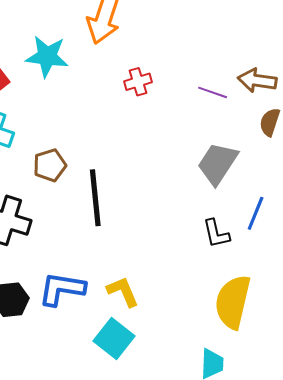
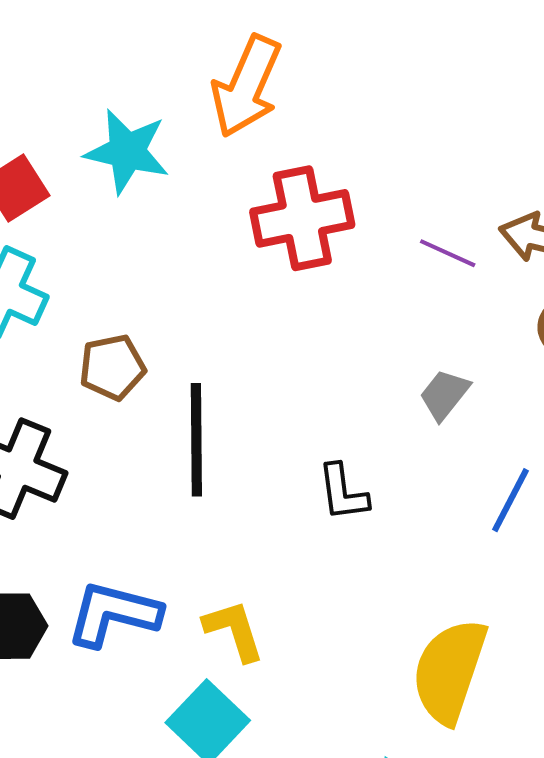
red cross: (138, 82) -> (302, 218), size x1.8
gray trapezoid: (217, 164) -> (444, 395), size x0.6
black L-shape: (216, 234) -> (343, 492), moved

